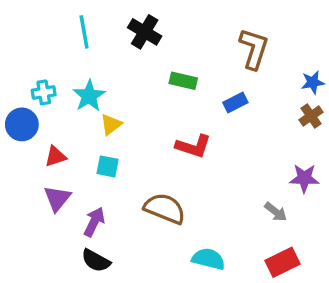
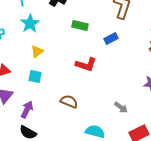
cyan star: (89, 96) -> (30, 23), moved
brown semicircle: (165, 208) -> (69, 101), size x0.7
gray arrow: (276, 212) -> (121, 107), moved

